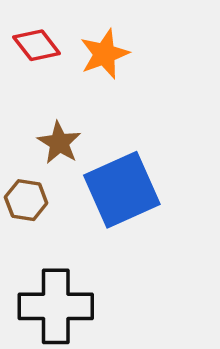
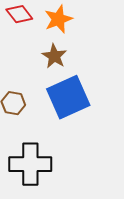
brown star: (59, 143) -> (54, 56), moved

